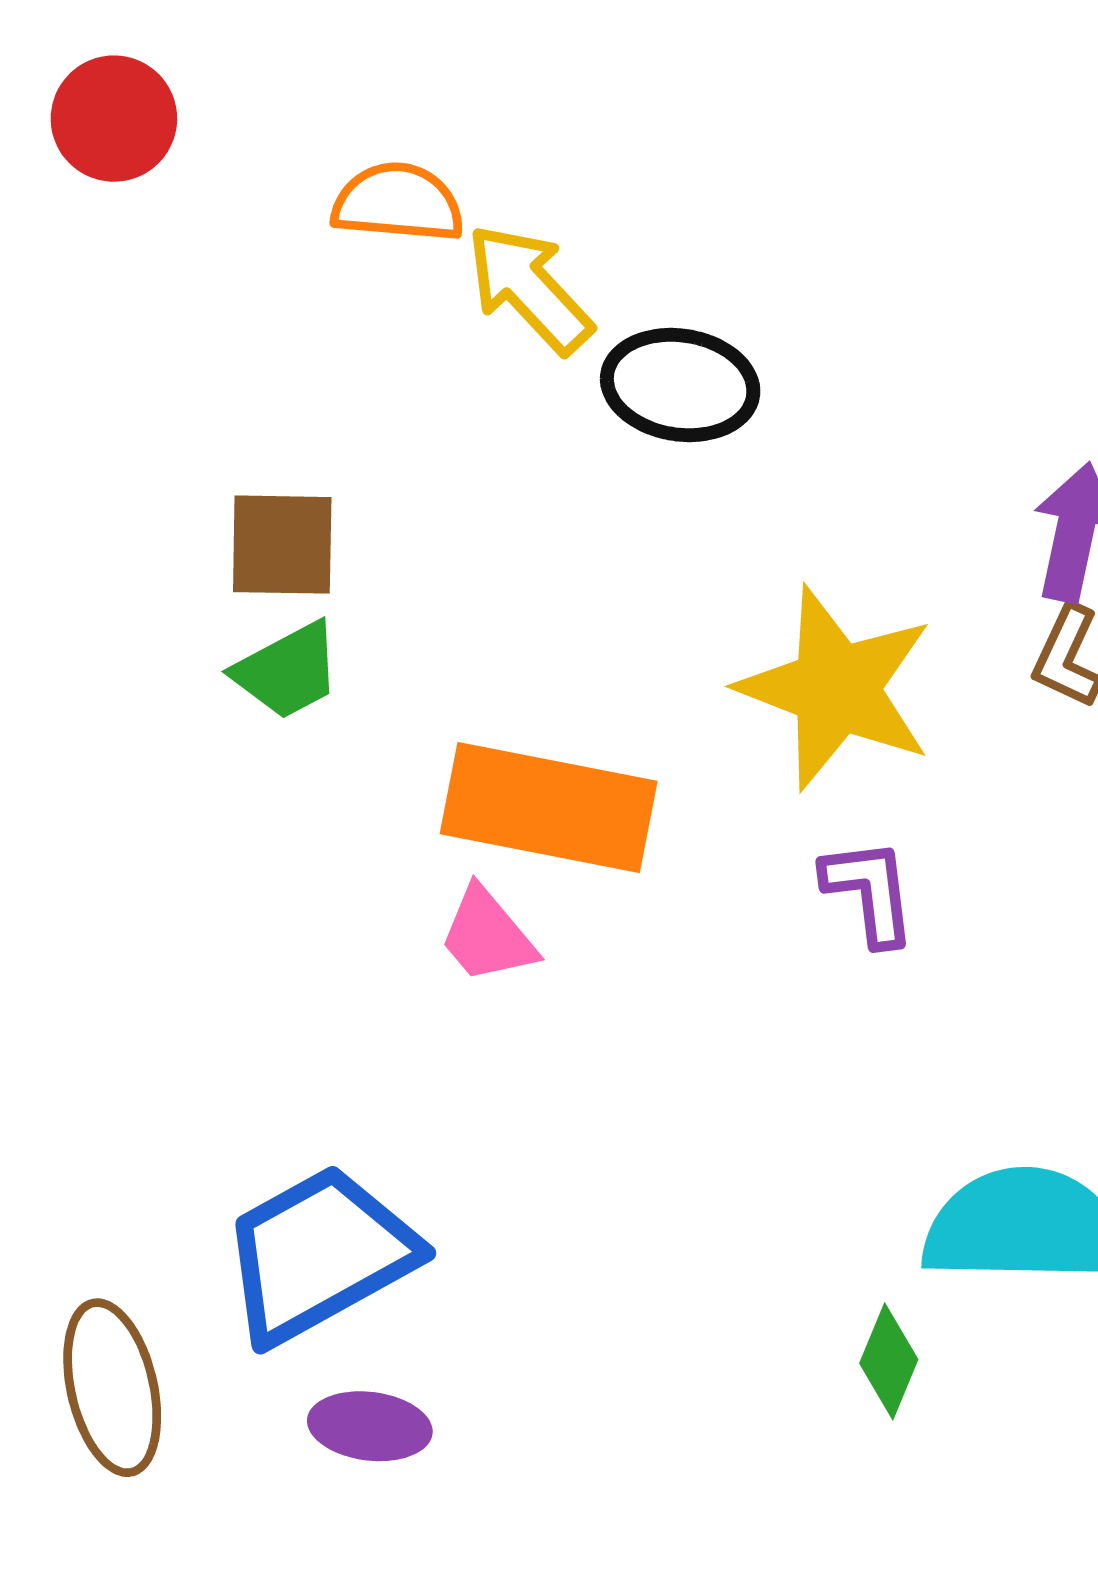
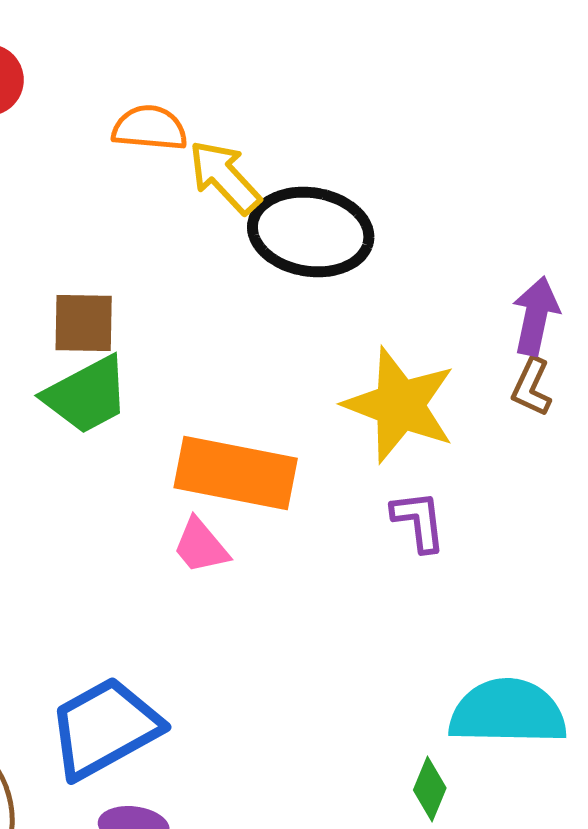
black ellipse: (680, 385) -> (311, 232), size x1.4
green trapezoid: (287, 671) -> (87, 395), size x1.4

